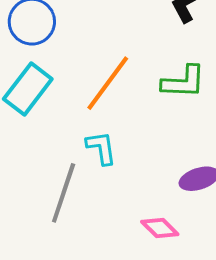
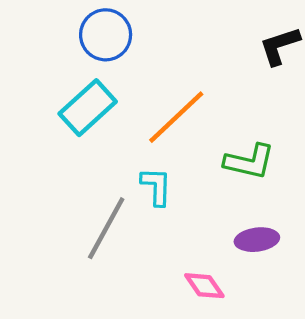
green L-shape: (183, 82) -> (249, 162), moved

